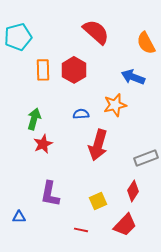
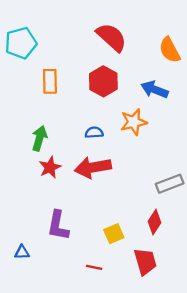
red hexagon: (74, 70) -> (103, 81), moved
red arrow: (98, 145) -> (93, 167), moved, turned 64
red trapezoid: (125, 225) -> (145, 262), turned -60

